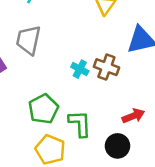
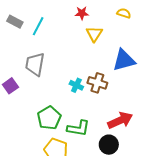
red arrow: (133, 116) -> (120, 120), size x1.4
green L-shape: (80, 124) -> (78, 128), turned 105

